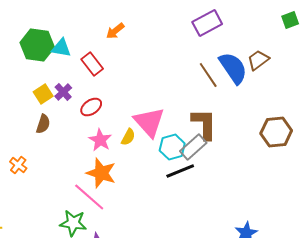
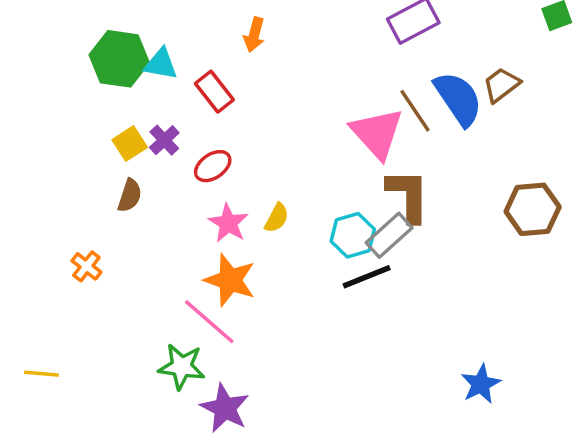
orange arrow: (115, 31) -> (254, 35), turned -36
pink triangle: (149, 122) -> (377, 133), moved

